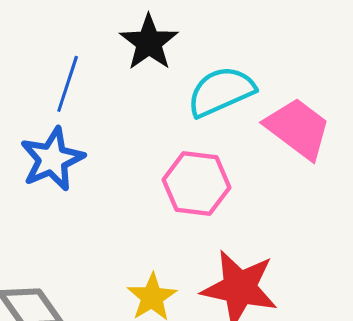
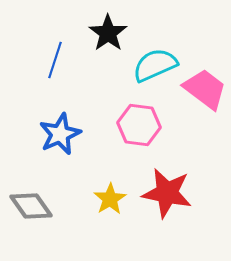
blue star: (52, 159) -> (60, 134), moved

